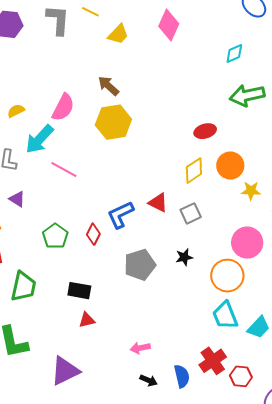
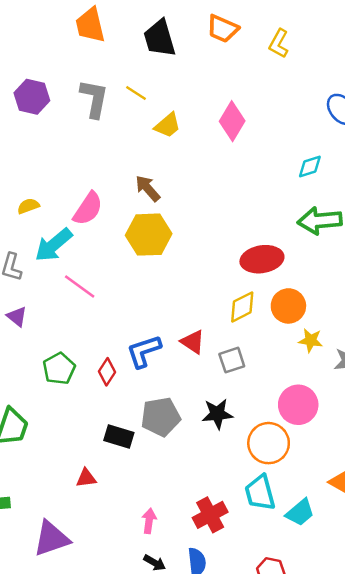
red ellipse: (205, 131) -> (262, 259), size x1.5
black star: (184, 257) -> (217, 414), size x1.4
black rectangle: (79, 291) -> (119, 436), moved
pink arrow: (140, 348) -> (149, 521), turned 102
red cross: (213, 361) -> (210, 515), moved

